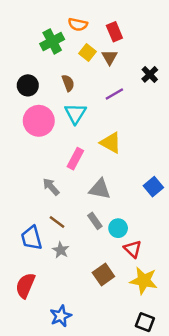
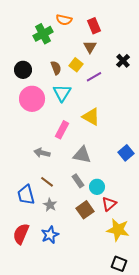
yellow square: (88, 52) -> (76, 65), moved
gray arrow: (51, 187) -> (42, 153), turned -35
red triangle: (133, 249) -> (109, 204), turned 35
brown square: (103, 275) -> (85, 210), moved
blue star: (61, 316) -> (50, 235), moved

